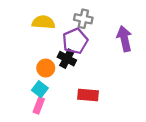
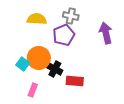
black cross: (67, 59) -> (55, 69), moved
orange circle: (46, 68) -> (39, 58), size x1.5
cyan square: (40, 89) -> (23, 64), moved

